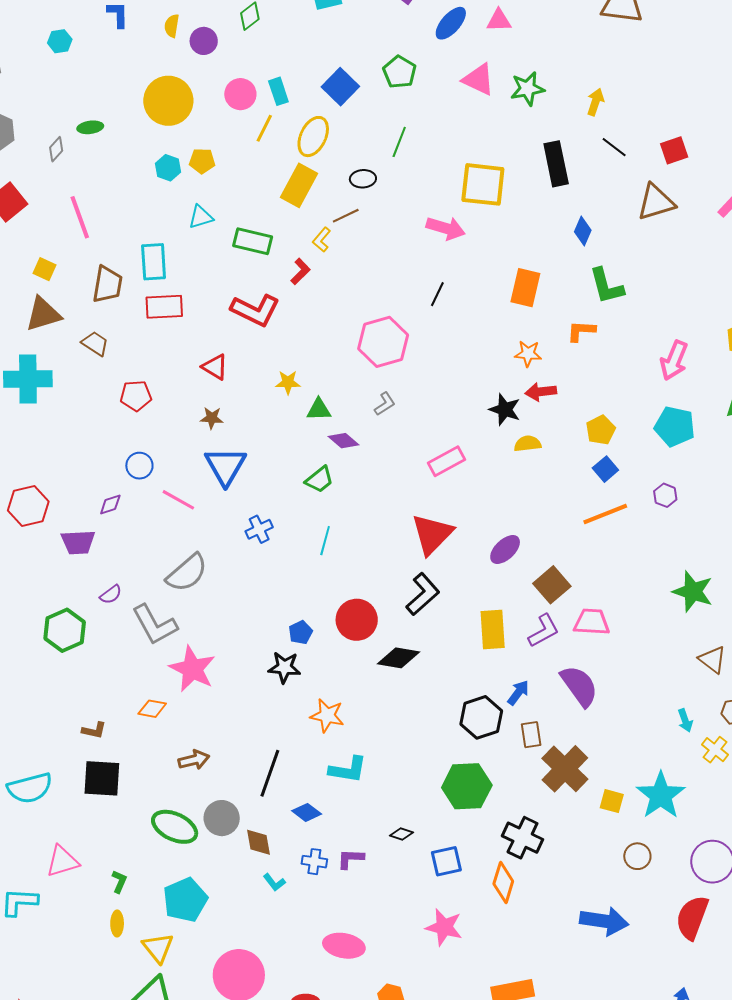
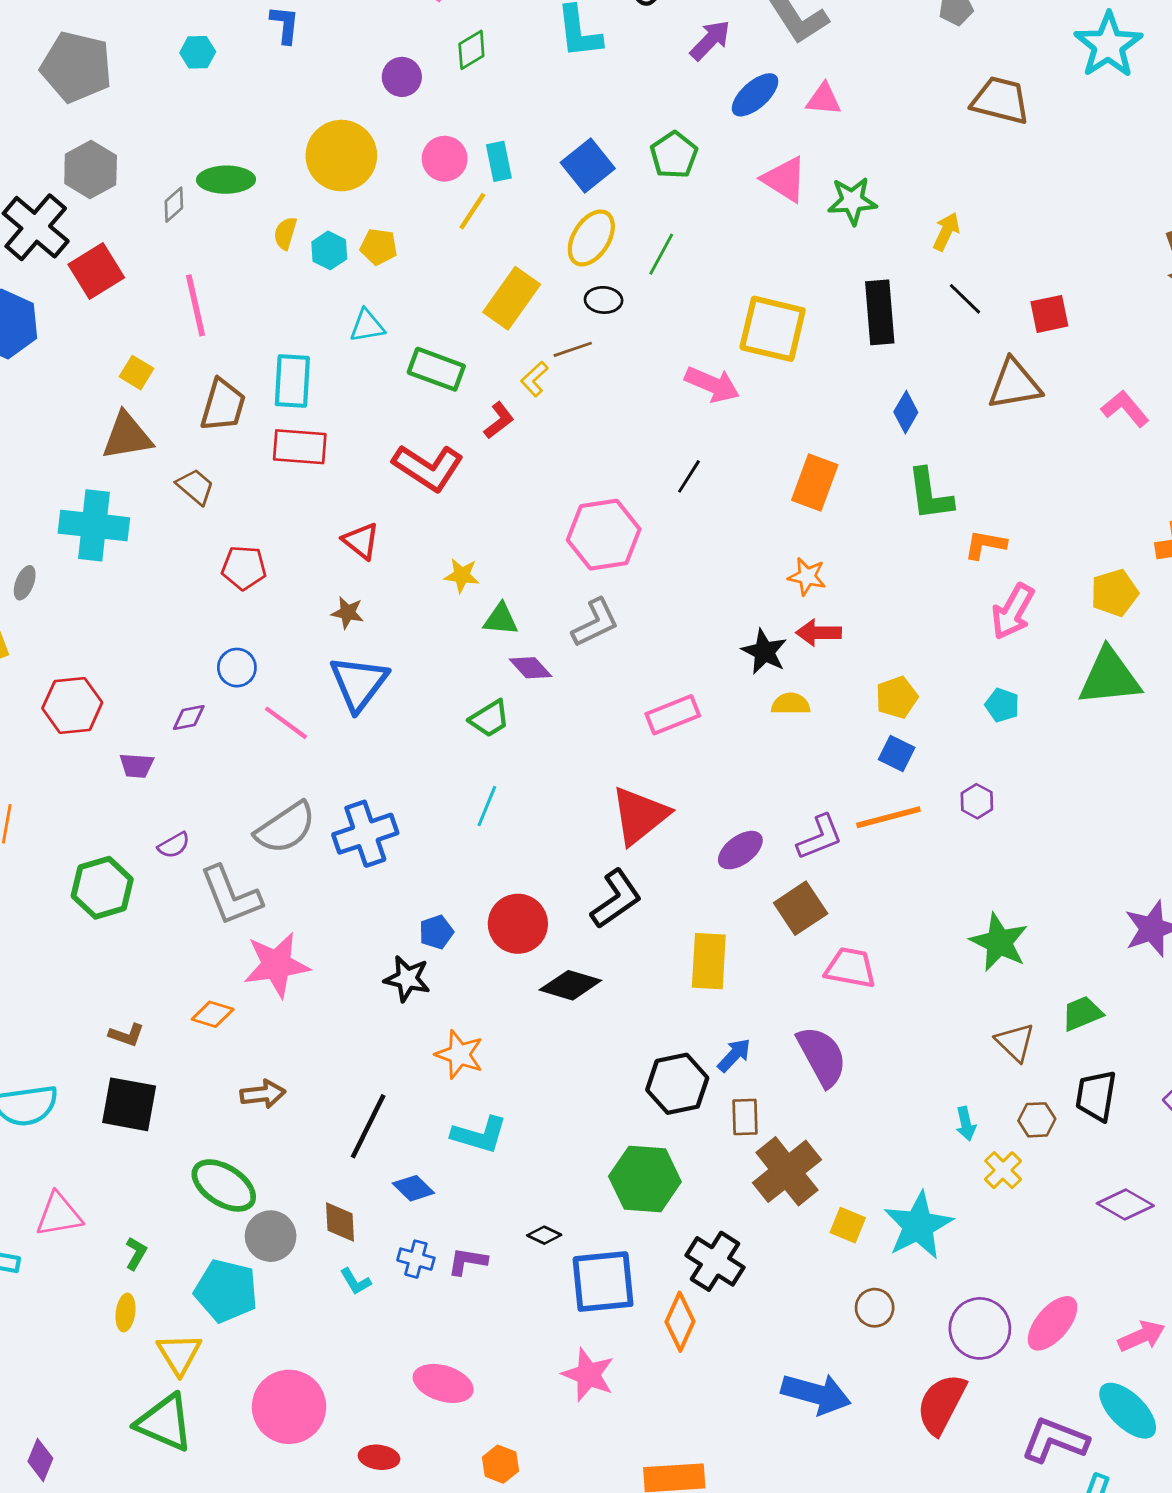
yellow semicircle: (172, 26) -> (285, 233), moved
green ellipse: (90, 127) -> (226, 180), size x1.5
yellow ellipse: (313, 137) -> (591, 238), moved
orange L-shape: (581, 331) -> (985, 545), moved
gray L-shape: (385, 404) -> (595, 623), size x1.5
cyan pentagon: (675, 426) -> (1002, 705), size x0.6
blue square: (605, 469) -> (897, 754), turned -30
blue cross: (259, 529) -> (365, 834), moved, size x1.6
purple trapezoid: (78, 542) -> (137, 766), size x0.7
purple L-shape: (544, 631) -> (820, 837), moved
pink star: (192, 669) -> (277, 965), turned 30
gray circle: (222, 818) -> (271, 1236), moved
blue square: (446, 861) -> (603, 1282), size x1.5
cyan pentagon: (185, 900) -> (226, 1291), turned 30

